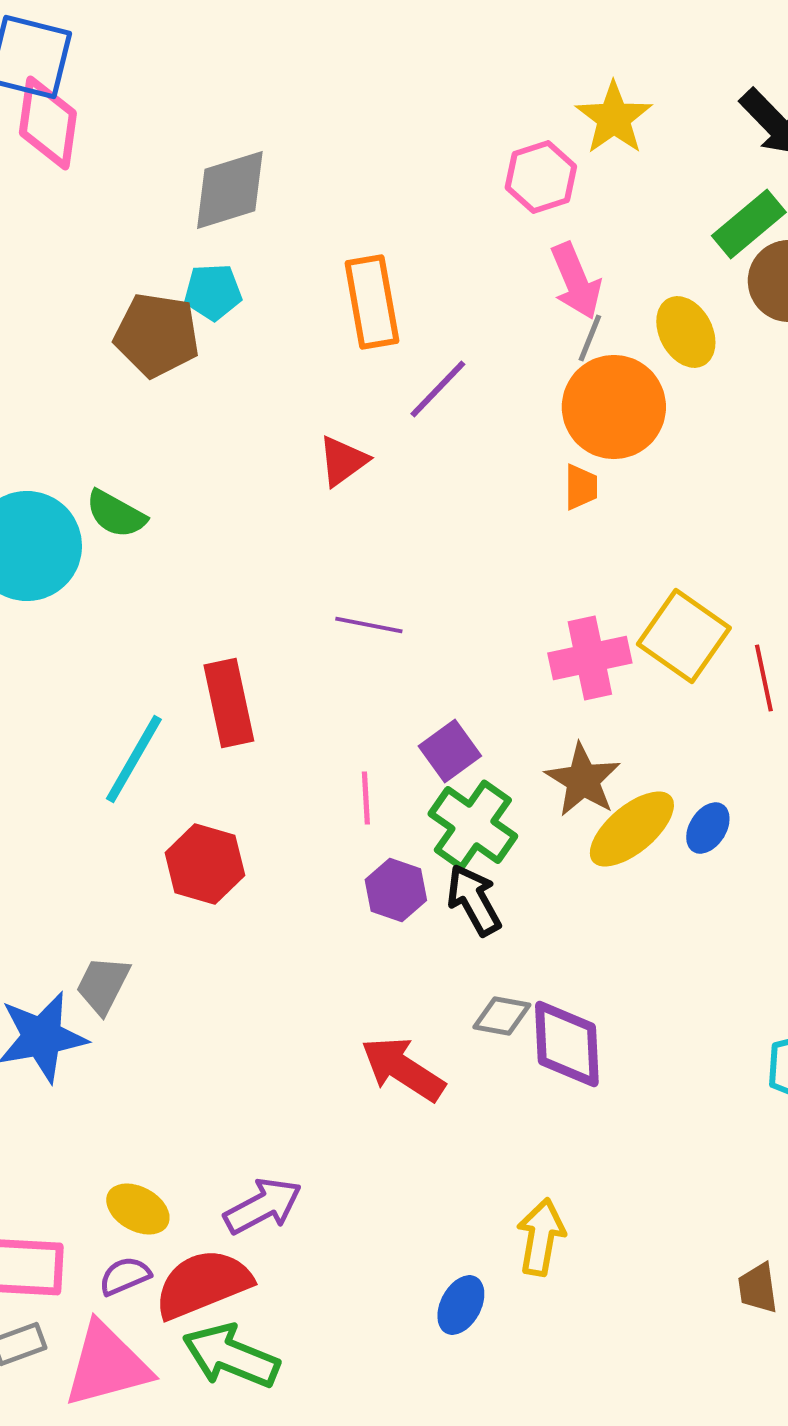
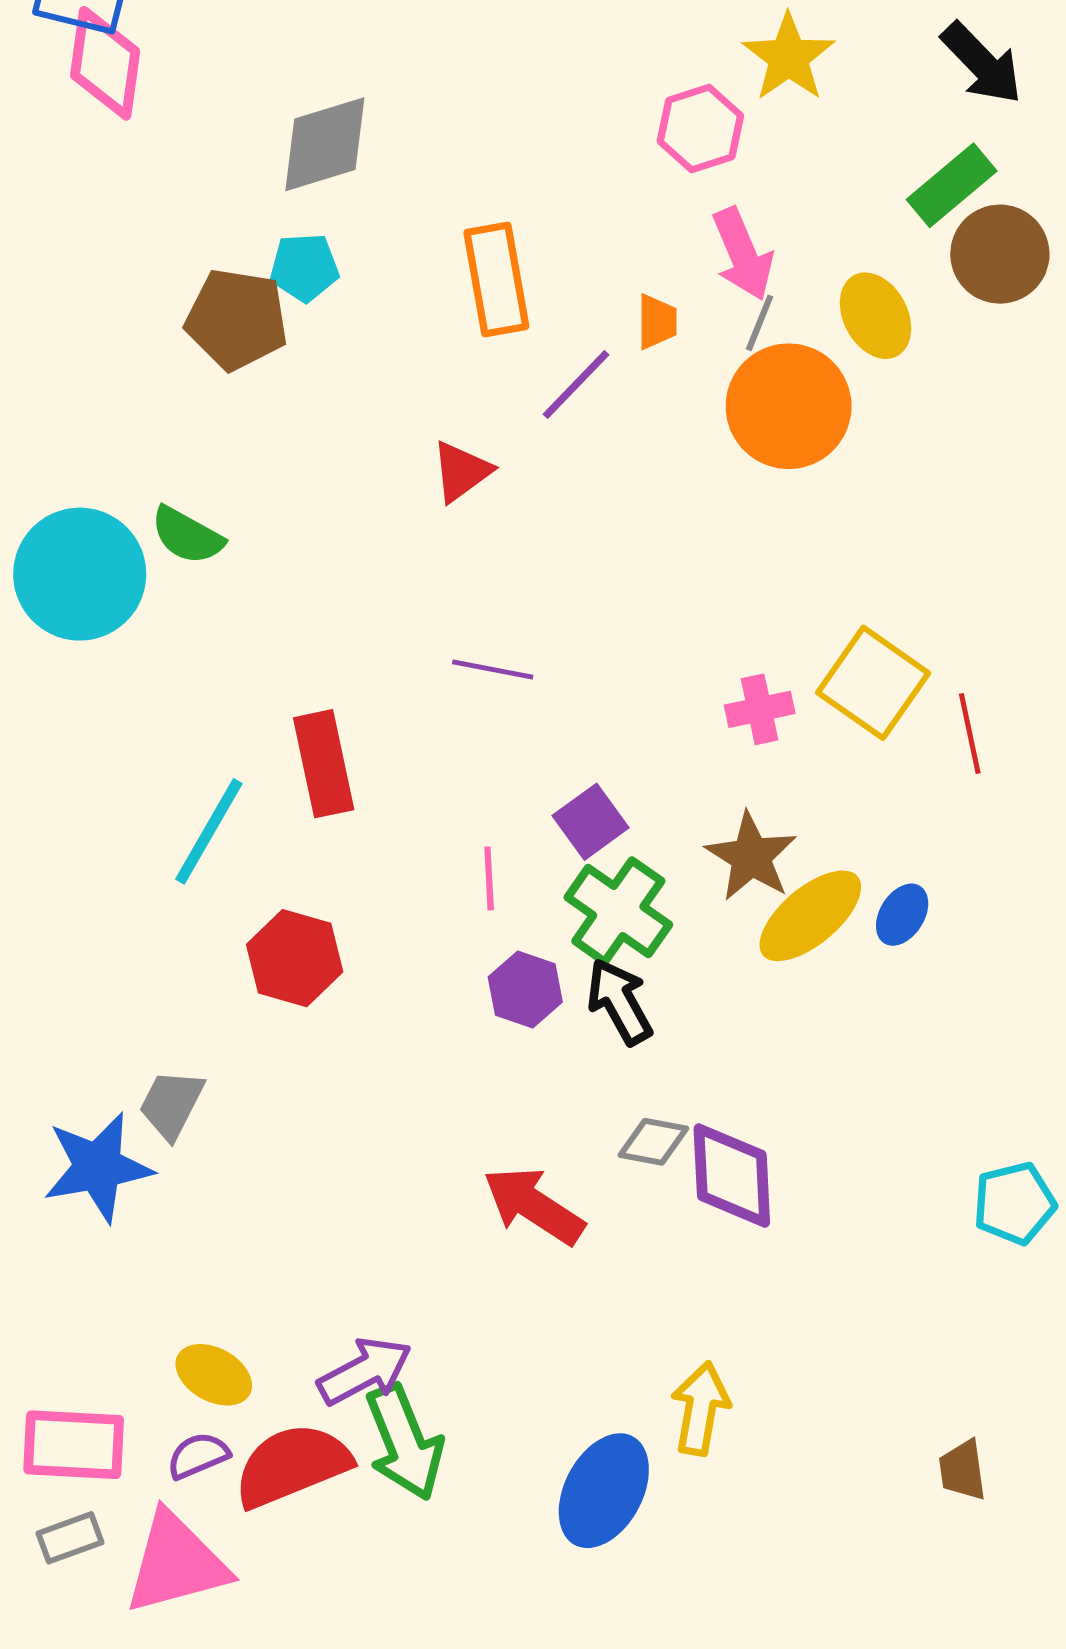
orange trapezoid: (581, 487) -> (657, 322), moved
pink cross: (590, 658) -> (760, 709), size x0.7
blue ellipse: (461, 1305) -> (604, 1491), size x1.6
green arrow: (231, 1356) -> (405, 1442), moved, turned -134

